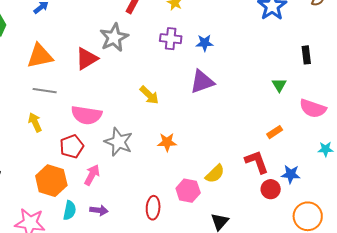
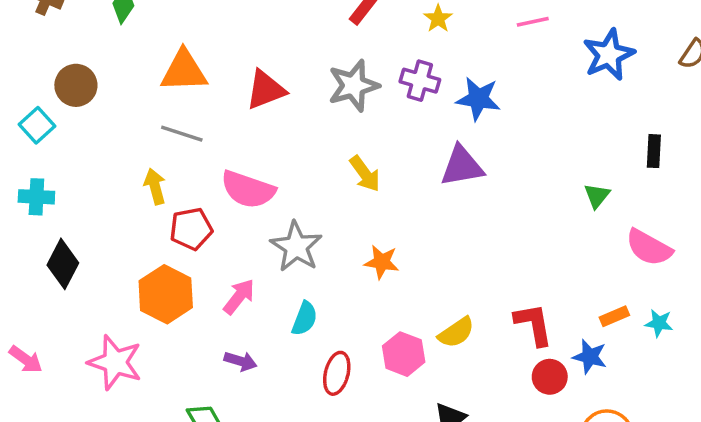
gray star: (114, 37) -> (353, 86), moved
blue star: (205, 43) -> (478, 99), size x1.4
orange rectangle: (275, 132) -> (614, 316), moved
red pentagon: (72, 146) -> (191, 229), moved
cyan semicircle: (70, 210) -> (305, 319), moved

